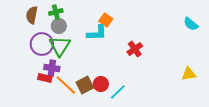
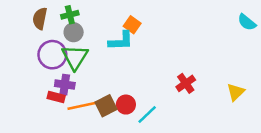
cyan semicircle: (191, 24) -> (247, 22), moved
red cross: (135, 49) -> (186, 83), moved
yellow triangle: (189, 74) -> (236, 92), turned -35
orange line: (66, 85) -> (82, 106), turned -55

